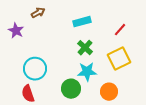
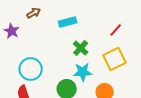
cyan rectangle: (82, 22) -> (68, 22), moved

